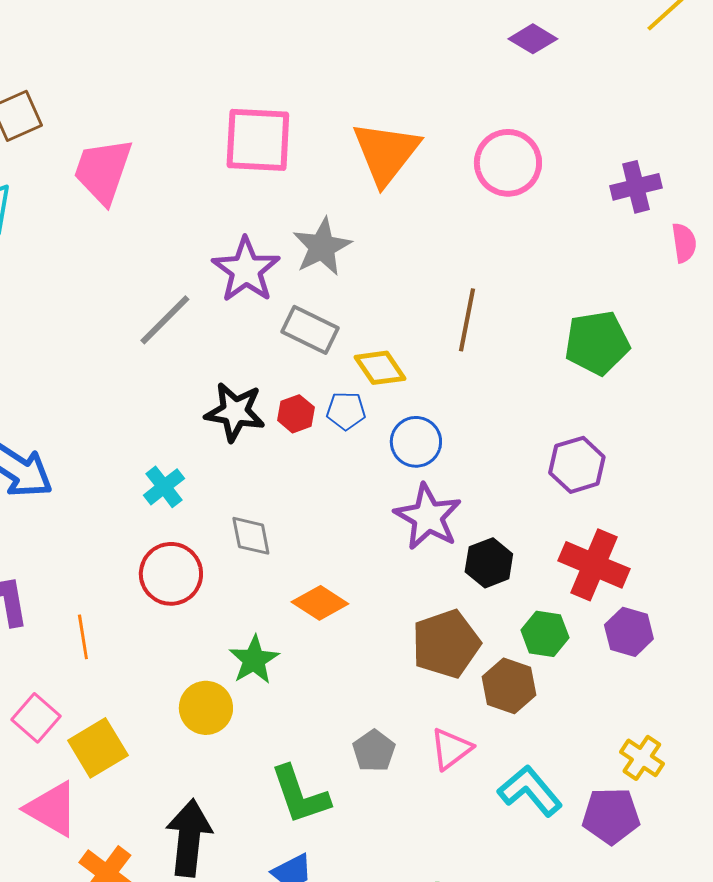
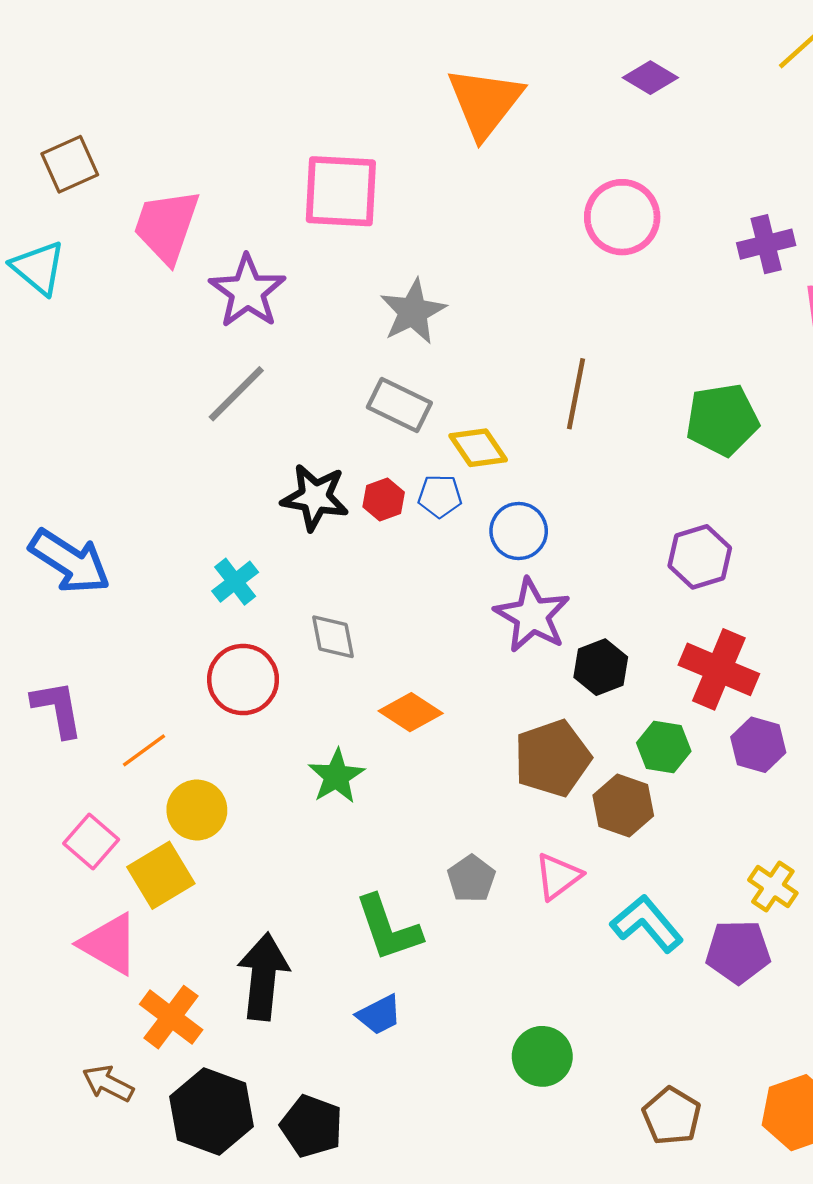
orange triangle: (386, 153) -> (485, 102), moved
purple star: (246, 270) -> (248, 291), moved
orange line: (83, 637) -> (144, 750), turned 63
yellow circle: (206, 708) -> (197, 810), moved

